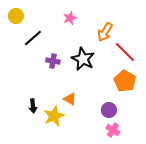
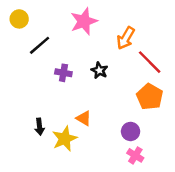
pink star: (70, 18) -> (84, 21), size x1.6
black star: (83, 59) -> (99, 70), size x0.6

